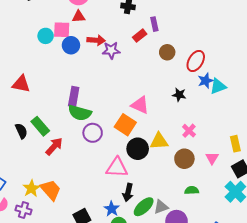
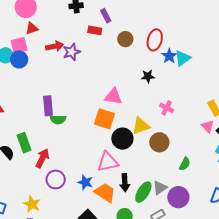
red rectangle: (140, 36) -> (95, 30), turned 64
blue circle: (71, 45) -> (19, 59), moved
green semicircle: (80, 113) -> (58, 120), size x0.7
green rectangle: (40, 126) -> (24, 143), turned 36
purple circle: (93, 133) -> (56, 179), moved
pink triangle: (212, 158) -> (208, 126), moved
brown circle: (184, 159) -> (159, 142), moved
orange trapezoid: (51, 190) -> (105, 193), moved
green semicircle: (192, 190) -> (185, 164), turned 136
blue star: (112, 209) -> (85, 182), moved

